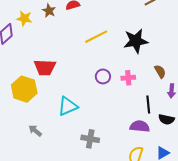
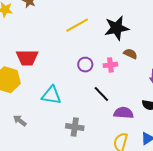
brown semicircle: (160, 71) -> (130, 54), moved, turned -32
black line: (148, 105) -> (101, 94), moved, turned -36
cyan triangle: (68, 106) -> (51, 95), turned 35

